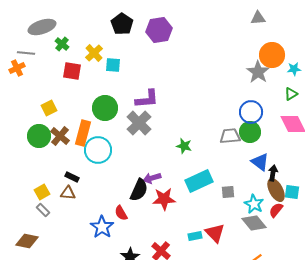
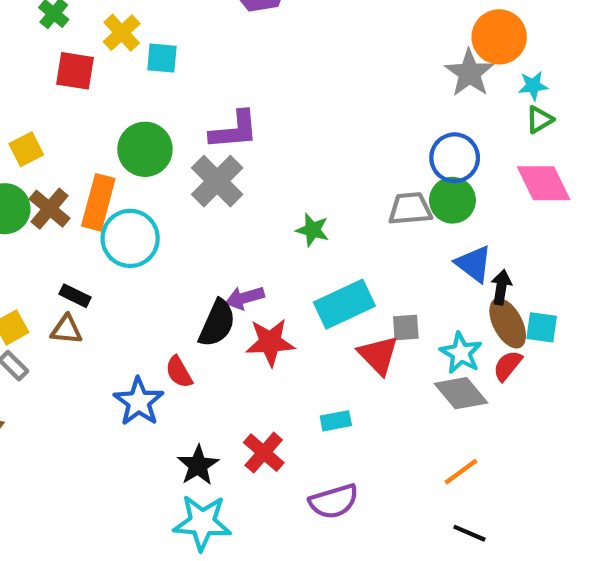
cyan star: (294, 69) -> (533, 86), moved
red triangle: (215, 233) -> (378, 355), moved

